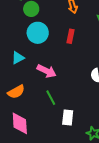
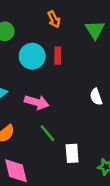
cyan circle: (38, 33) -> (32, 56), moved

